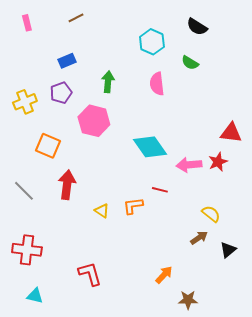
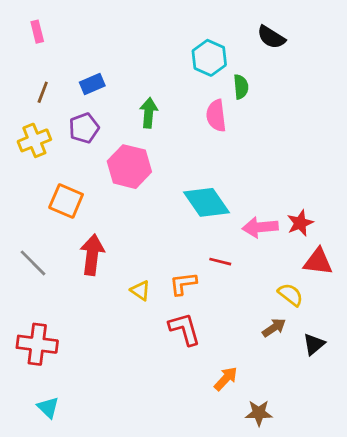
brown line: (76, 18) -> (43, 92), moved, turned -42
green semicircle: (190, 63) -> (241, 87), moved, turned -126
red triangle: (231, 133) -> (318, 262), moved
red L-shape: (90, 274) -> (184, 329), moved
cyan triangle: (35, 296) -> (48, 408), turned 30

